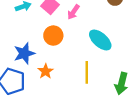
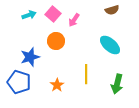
cyan ellipse: (100, 40) -> (110, 45), moved
orange star: (46, 71) -> (57, 85), moved

